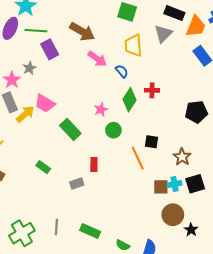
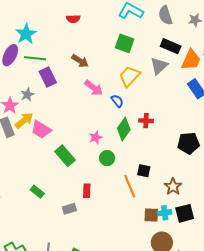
brown arrow: (82, 32) -> (80, 61), size x0.7
yellow trapezoid: (133, 45) -> (129, 76), turned 45
yellow arrow: (25, 114) -> (24, 120), moved

